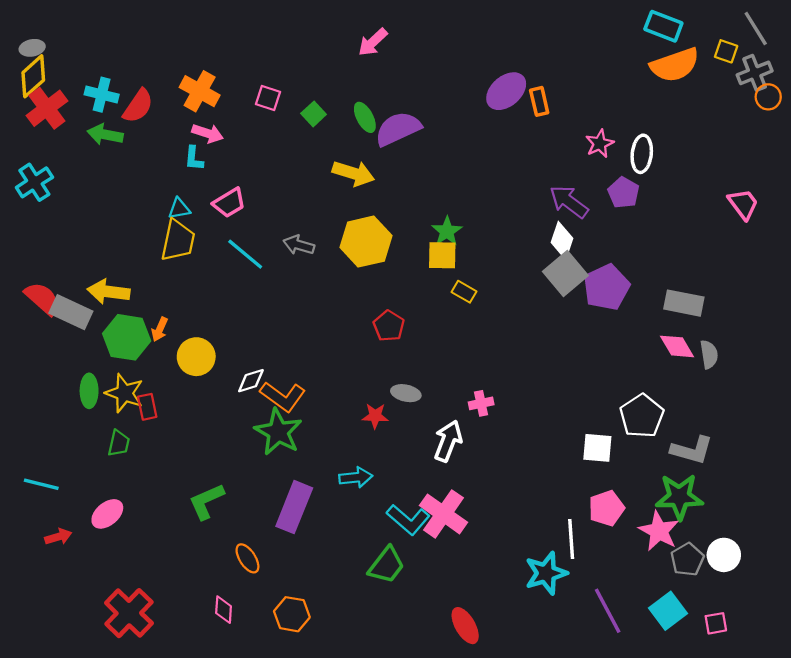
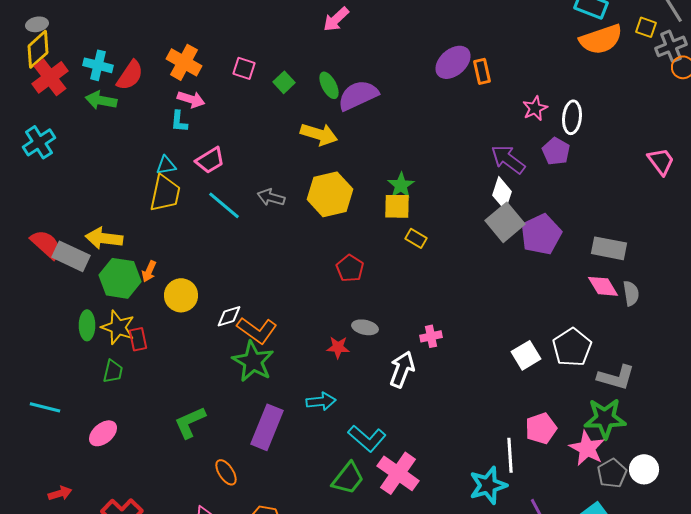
white square: (597, 448) -> (526, 355), moved, turned -36
pink cross: (443, 514) -> (398, 473), moved
red arrow: (58, 537) -> (60, 493), moved

